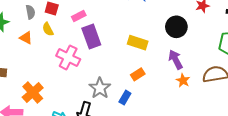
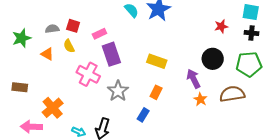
gray semicircle: (30, 12) -> (52, 29), turned -88
black circle: (176, 27) -> (213, 59), moved
orange rectangle: (138, 74) -> (156, 92), turned -32
gray star: (100, 88) -> (118, 91), moved

